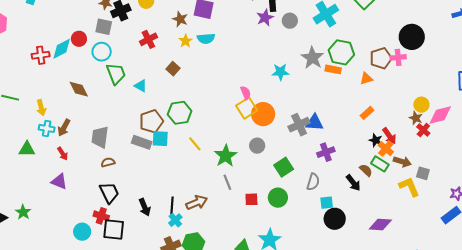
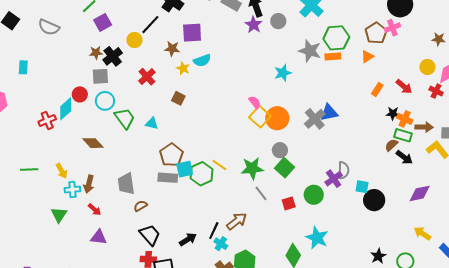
green hexagon: (180, 113) -> (202, 174), moved
brown star: (416, 118) -> (439, 39), moved
red arrow: (389, 136) -> (404, 87), moved
green triangle: (27, 149) -> (59, 215), turned -42
purple cross: (326, 152) -> (334, 179), moved
green star: (226, 156) -> (252, 168), turned -30
green square: (284, 167) -> (285, 168), moved
brown semicircle: (366, 170) -> (391, 145), turned -72
black arrow: (353, 183) -> (404, 157), moved
cyan square: (327, 203) -> (362, 187), turned 32
black line: (172, 206) -> (214, 231), turned 36
black arrow: (145, 207) -> (188, 239), turned -84

